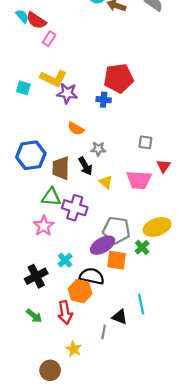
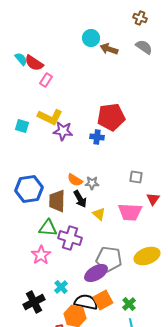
orange semicircle: (76, 129) -> (75, 180), moved
green cross: (142, 247) -> (129, 304), moved
orange square: (116, 260) -> (103, 300), moved, turned -36

